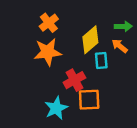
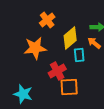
orange cross: (49, 23) -> (47, 20), moved
cyan star: (56, 108) -> (23, 94), moved, turned -30

